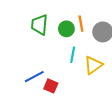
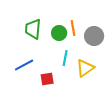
blue line: (34, 77) -> (24, 65), moved
red square: (51, 86) -> (47, 79), moved, turned -32

